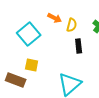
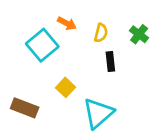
orange arrow: (55, 18) -> (67, 23), moved
yellow square: (32, 65) -> (65, 87), moved, turned 32

